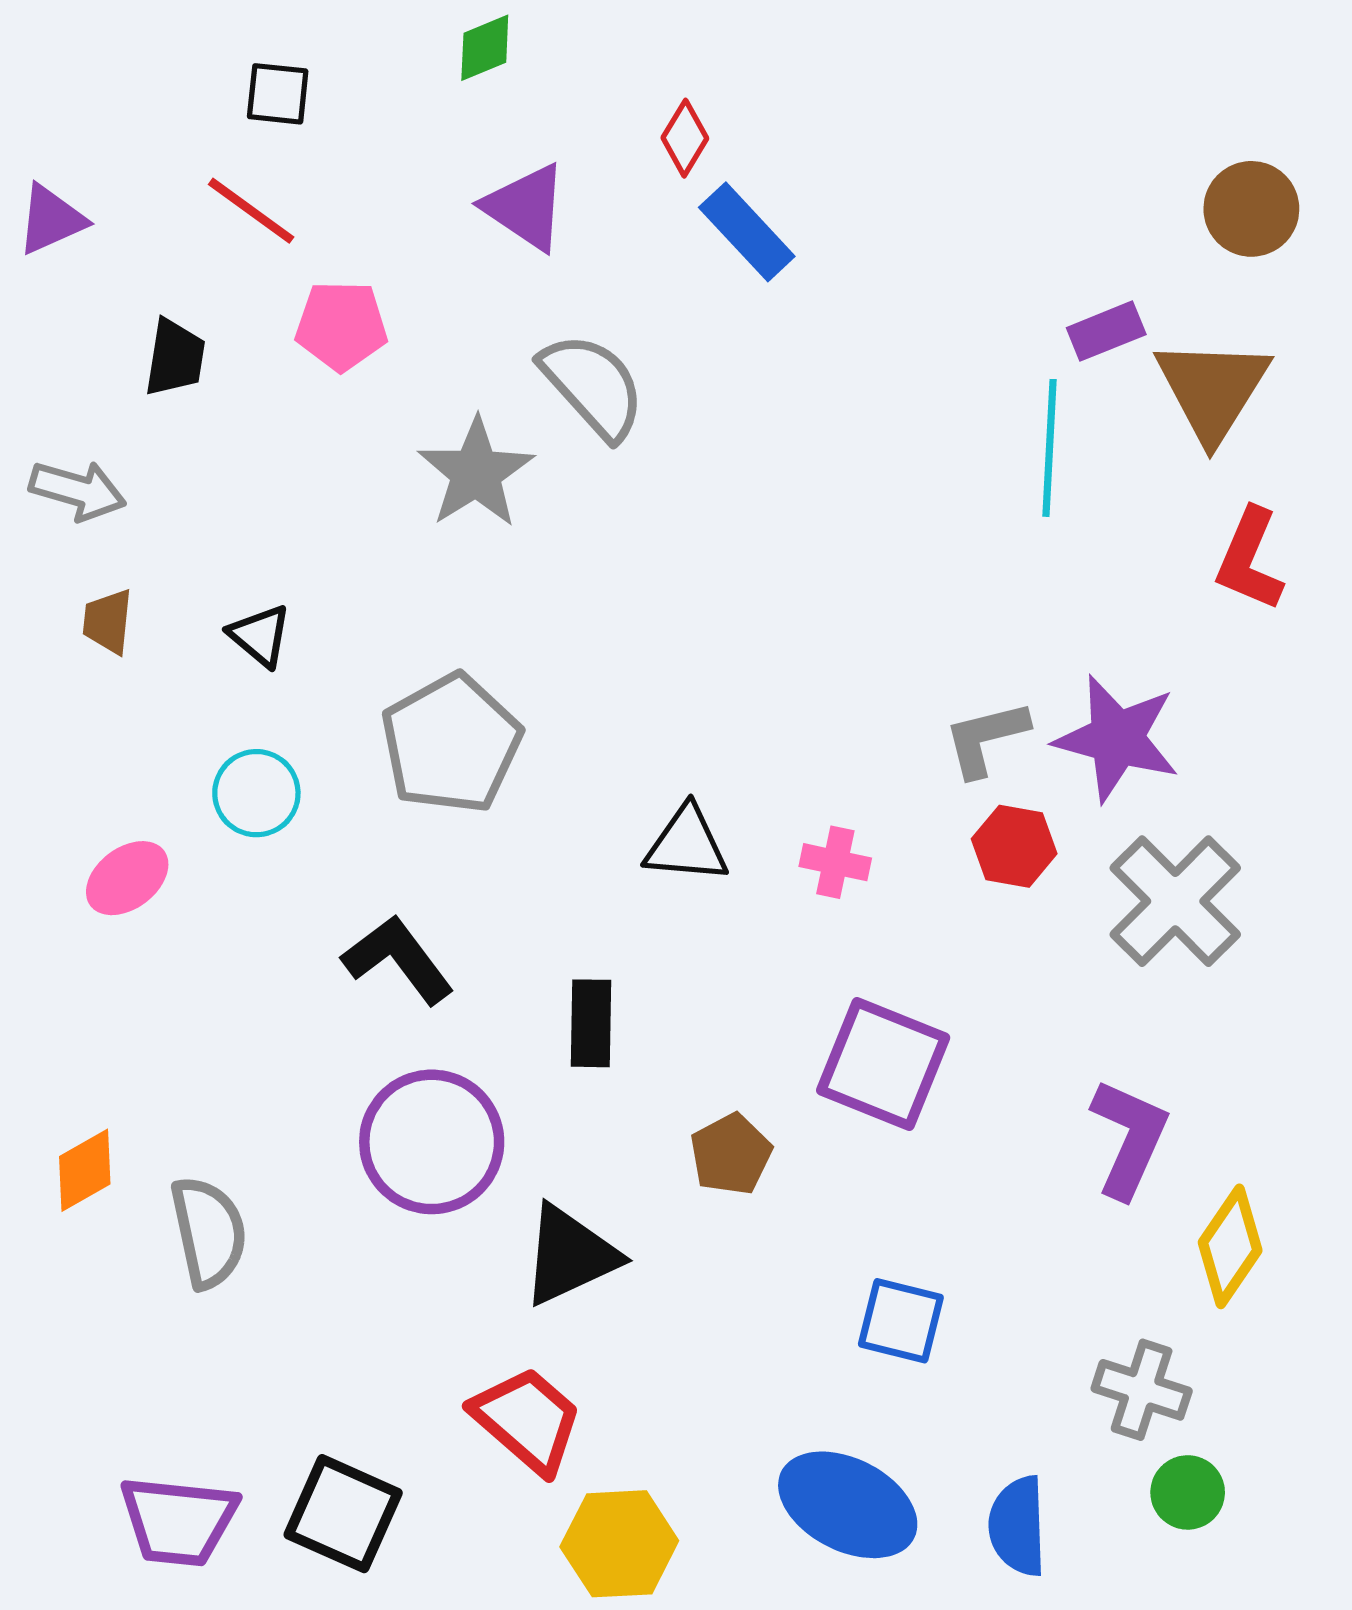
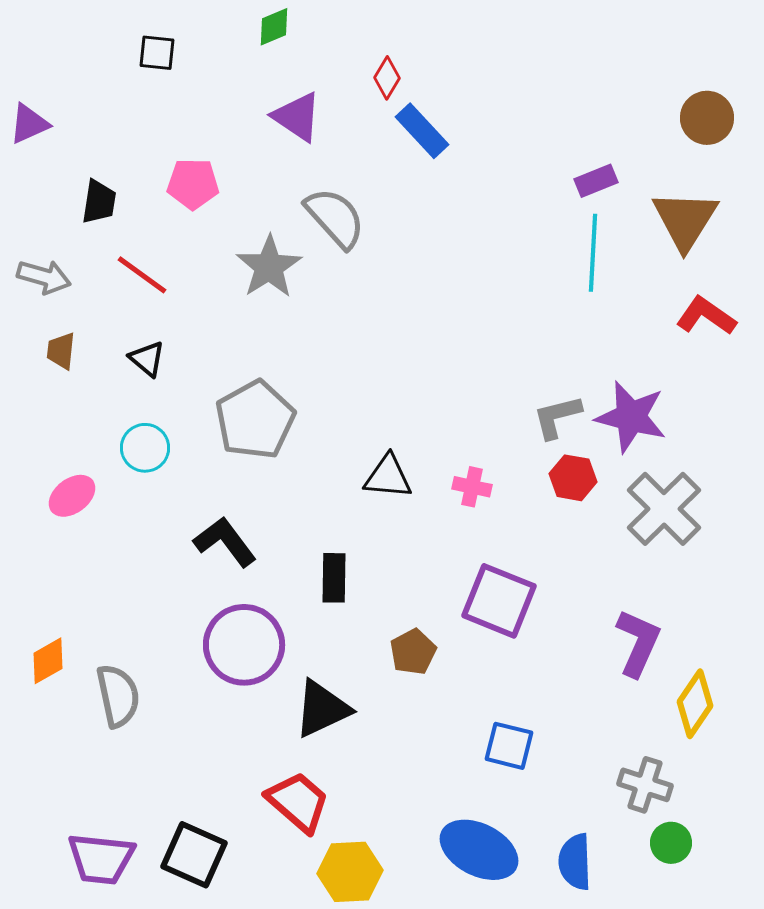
red line: (251, 211) -> (142, 275), moved
purple rectangle: (1106, 331) -> (596, 181), moved
red L-shape: (1250, 559) -> (706, 316), turned 102

